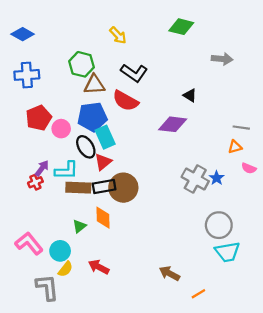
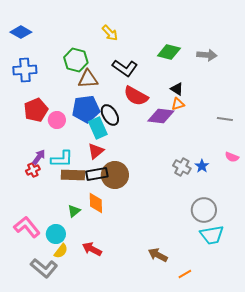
green diamond: (181, 27) -> (169, 52), moved
red semicircle: (125, 101) -> (136, 96), moved
black ellipse: (86, 147) -> (110, 115), moved
orange triangle: (235, 147) -> (178, 104), moved
gray cross: (195, 179) -> (182, 167), size x0.7
gray L-shape: (47, 287) -> (44, 268), turned 136

